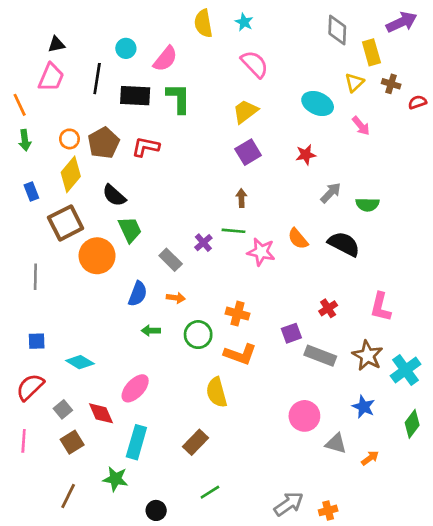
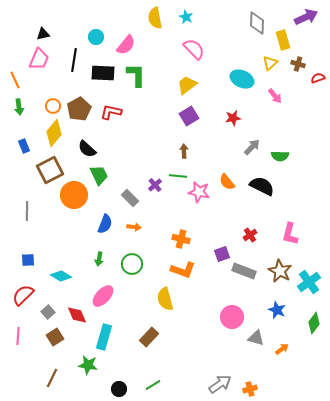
green arrow: (151, 331) -> (99, 259), moved, turned -80
green circle: (198, 335) -> (132, 264), moved
green line: (210, 492) -> (153, 385), moved

